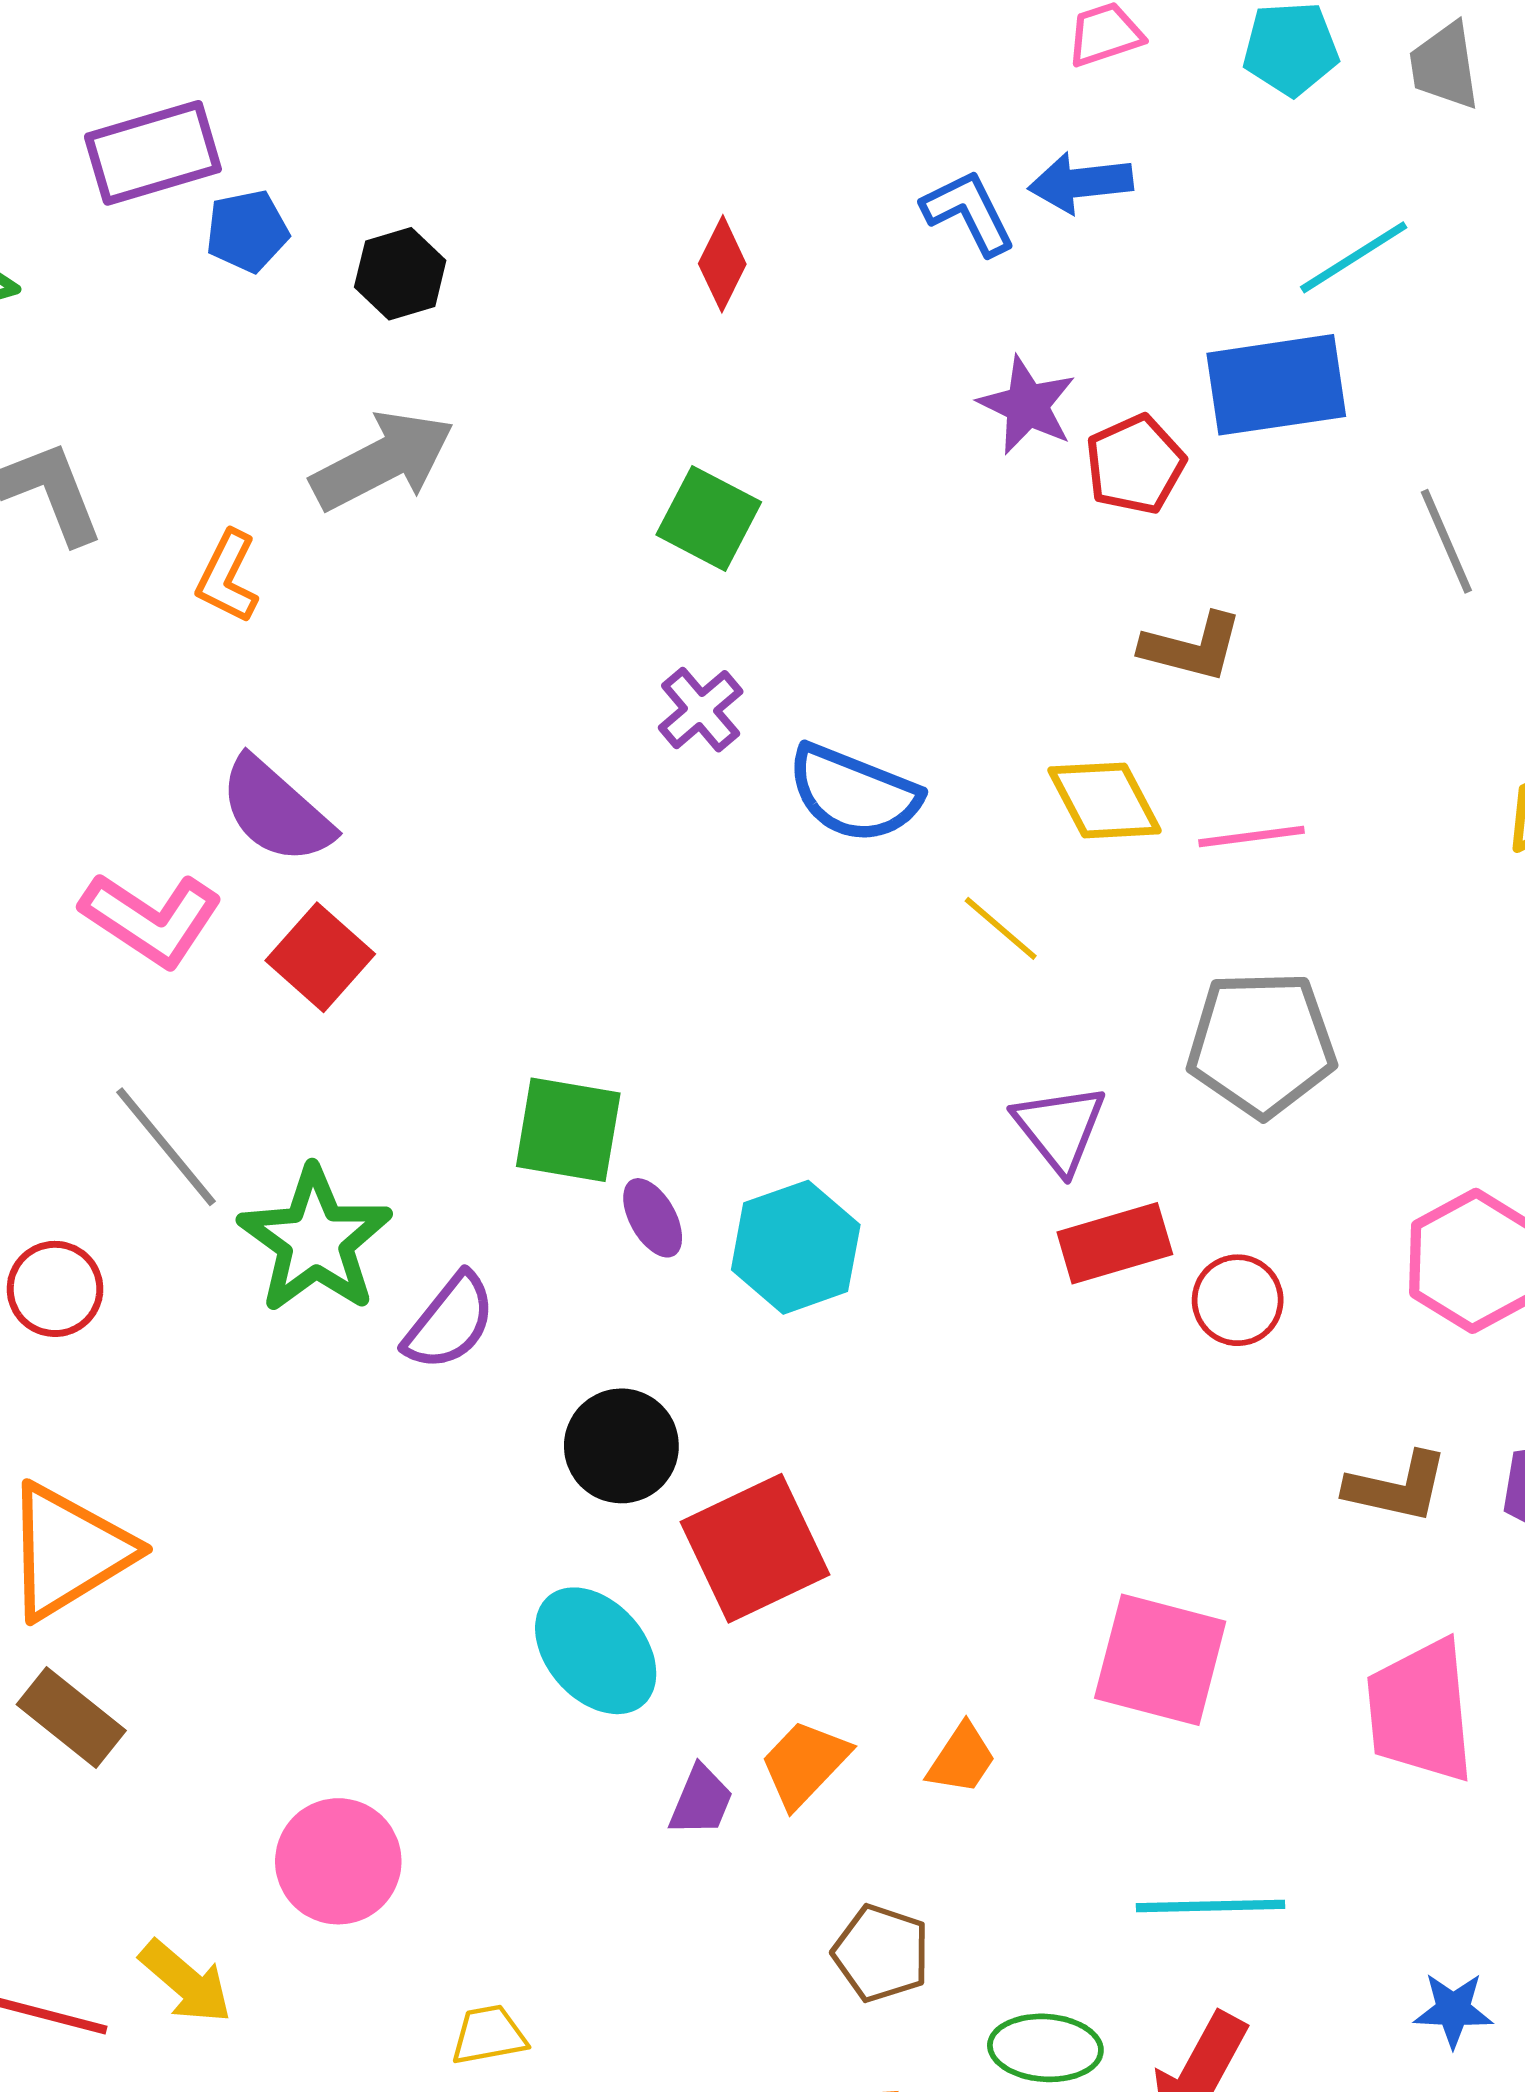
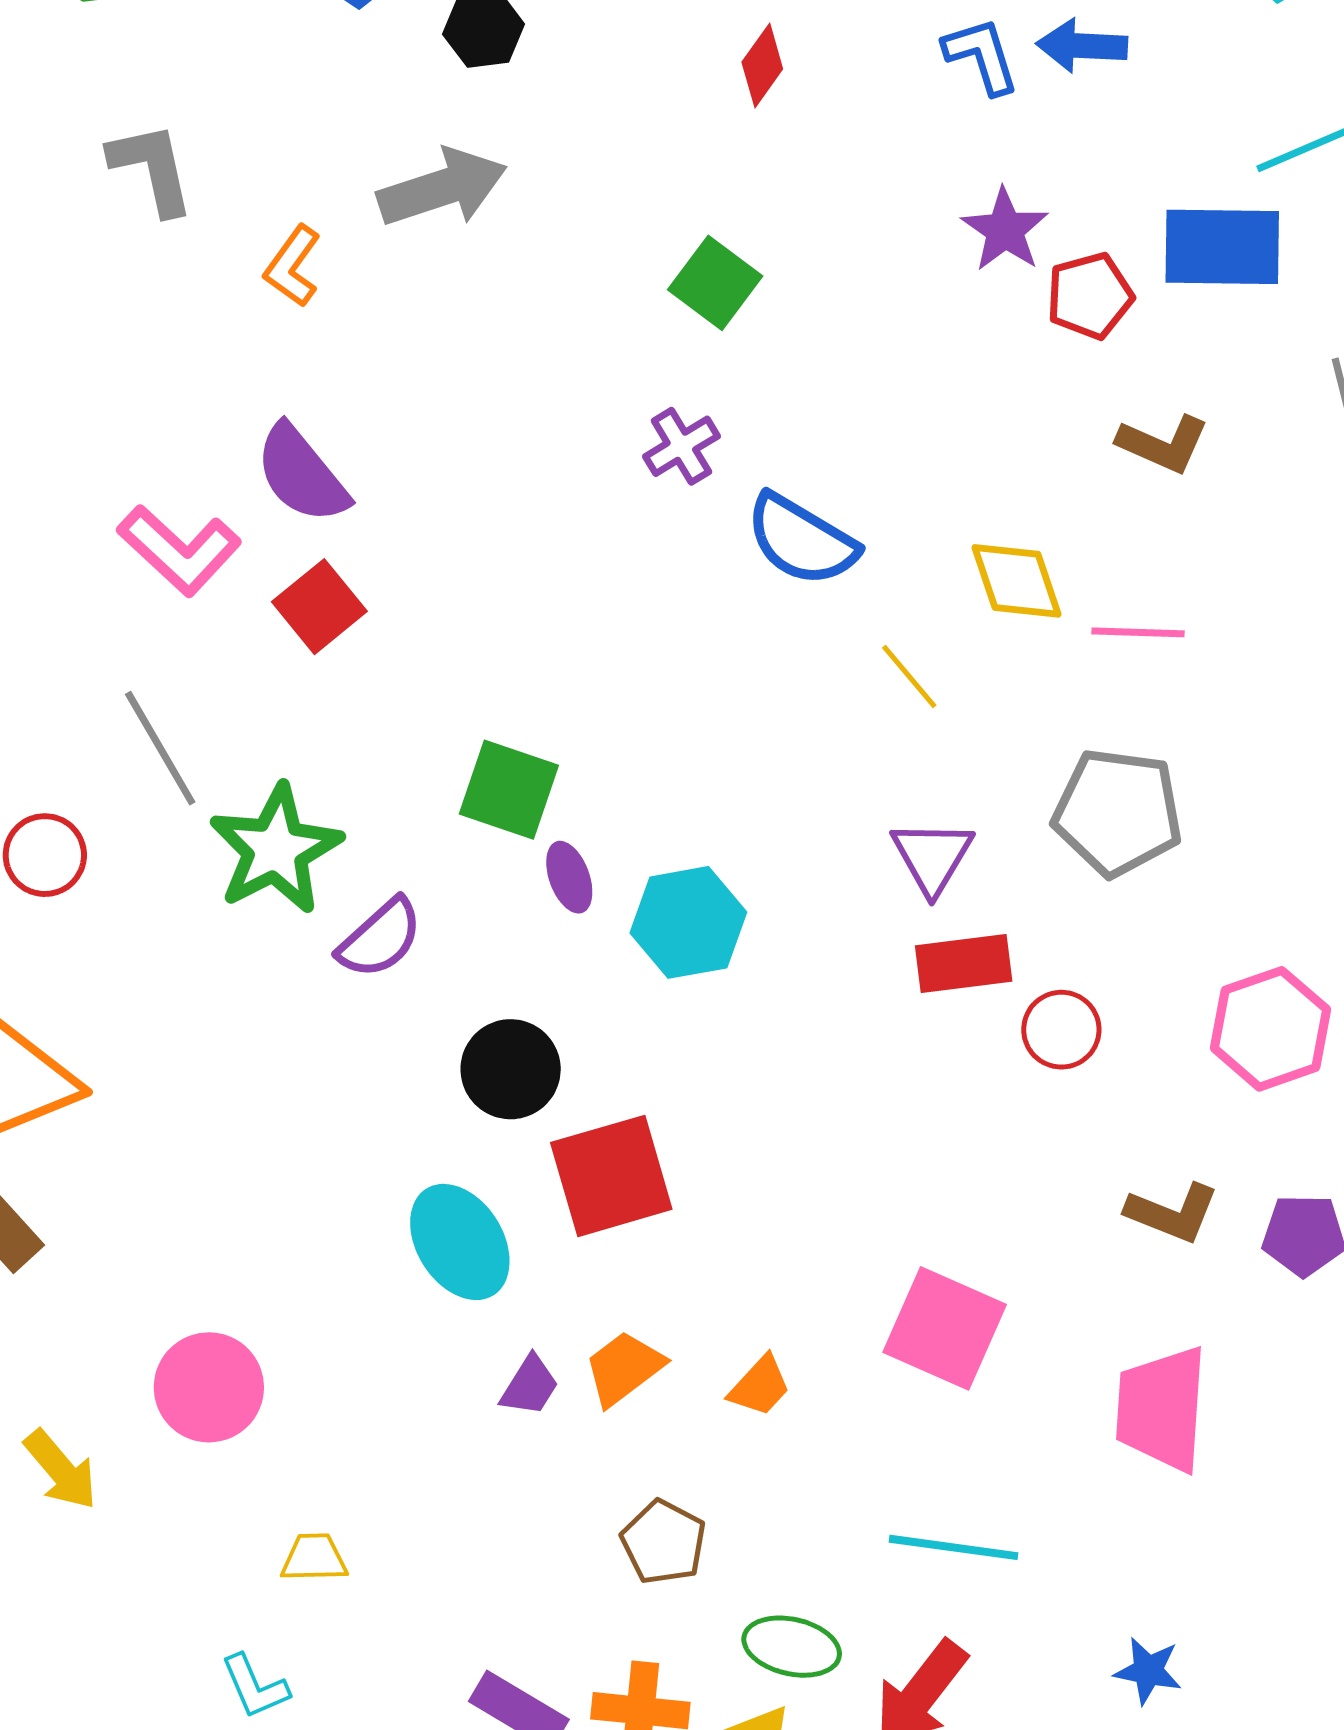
brown L-shape: (1192, 647) -> (1163, 444), moved

